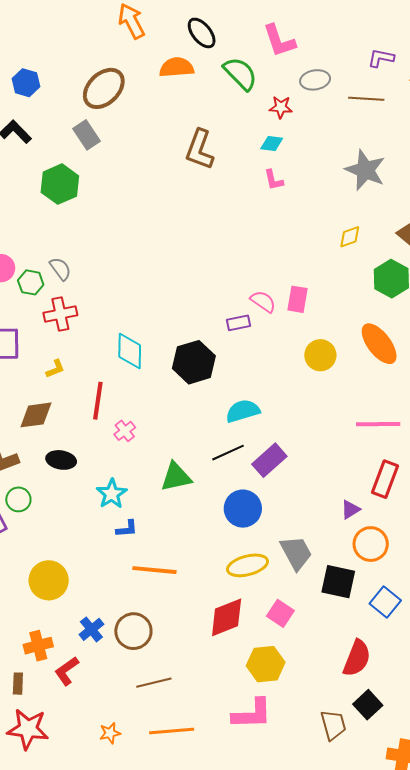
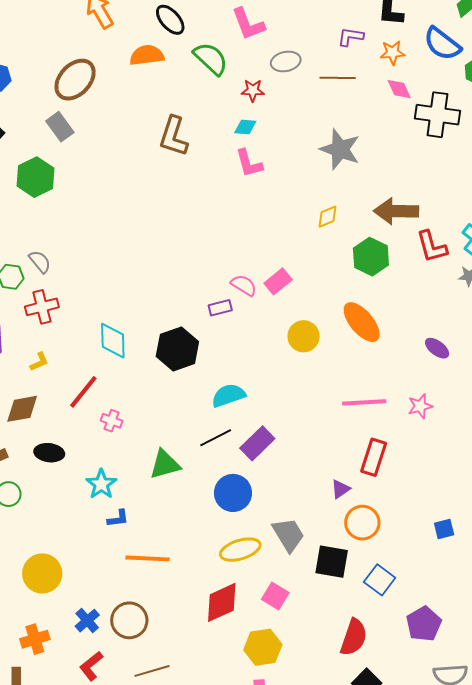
pink L-shape: (274, 180) -> (249, 163), size x1.4
pink rectangle: (297, 299) -> (278, 281), turned 44
red line: (98, 401) -> (83, 392), turned 33
pink cross: (125, 431) -> (112, 421), turned -30
red L-shape: (67, 671) -> (91, 666), moved

